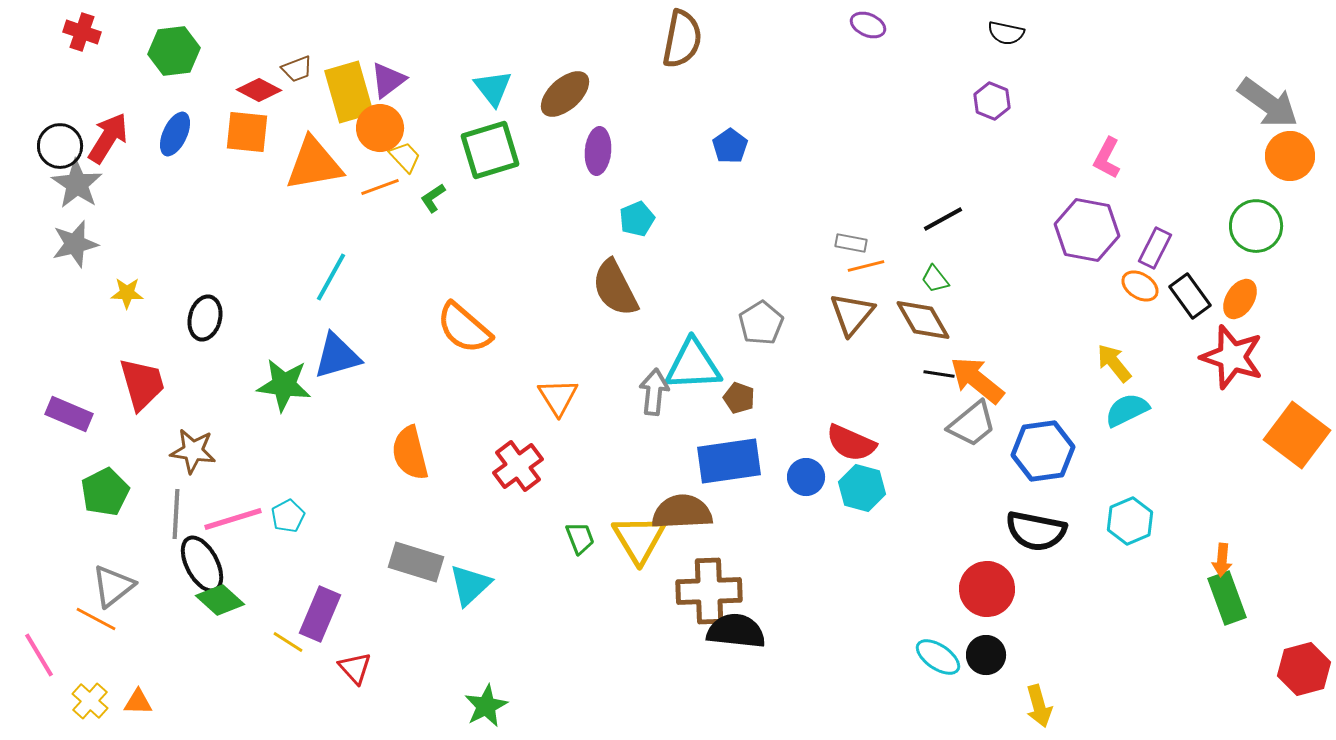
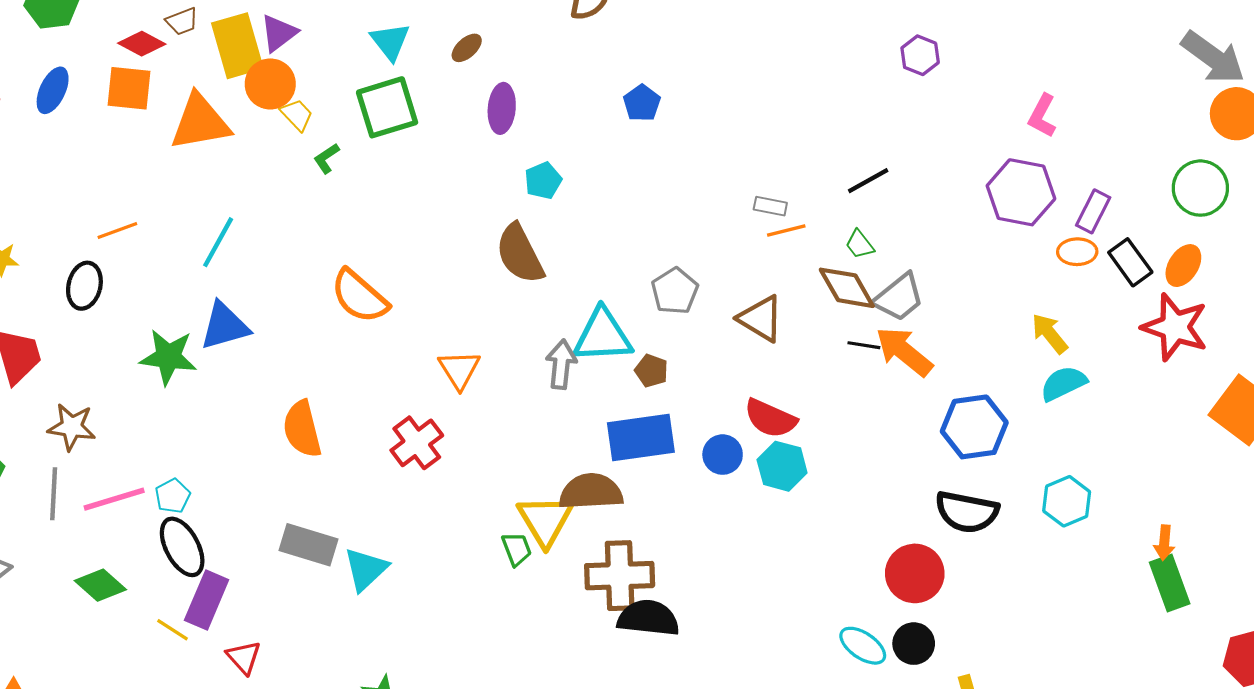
brown ellipse: (565, 94) -> (467, 48), size x0.6
orange line: (380, 187) -> (117, 230), moved
orange ellipse: (1140, 286) -> (1077, 252), turned -33
brown triangle: (852, 314) -> (761, 319), moved, turned -39
gray trapezoid: (972, 424) -> (899, 297), moved
green trapezoid: (580, 538) -> (517, 549), moved
black ellipse: (202, 564) -> (182, 547), moved

